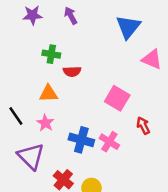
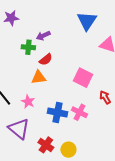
purple arrow: (71, 16) -> (43, 36), moved, turned -80
red semicircle: (72, 71) -> (46, 59), turned -32
orange triangle: (48, 94) -> (39, 77), moved

